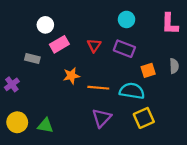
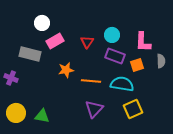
cyan circle: (127, 19) -> (112, 35), moved
pink L-shape: (170, 24) -> (143, 42), moved
purple rectangle: (124, 49) -> (115, 56), moved
gray rectangle: (32, 58) -> (30, 54), size x1.5
purple cross: (12, 84) -> (11, 78), turned -32

